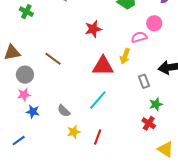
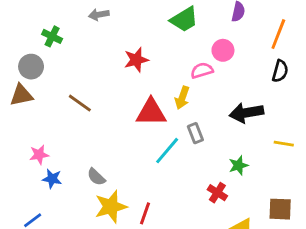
green cross: (26, 12) -> (52, 36), moved
gray circle: (25, 75) -> (31, 67), moved
gray rectangle: (144, 81) -> (195, 133), moved
cyan line: (98, 100) -> (167, 151), moved
green star: (156, 104) -> (238, 165), moved
yellow star: (74, 132) -> (111, 207), size x1.6

